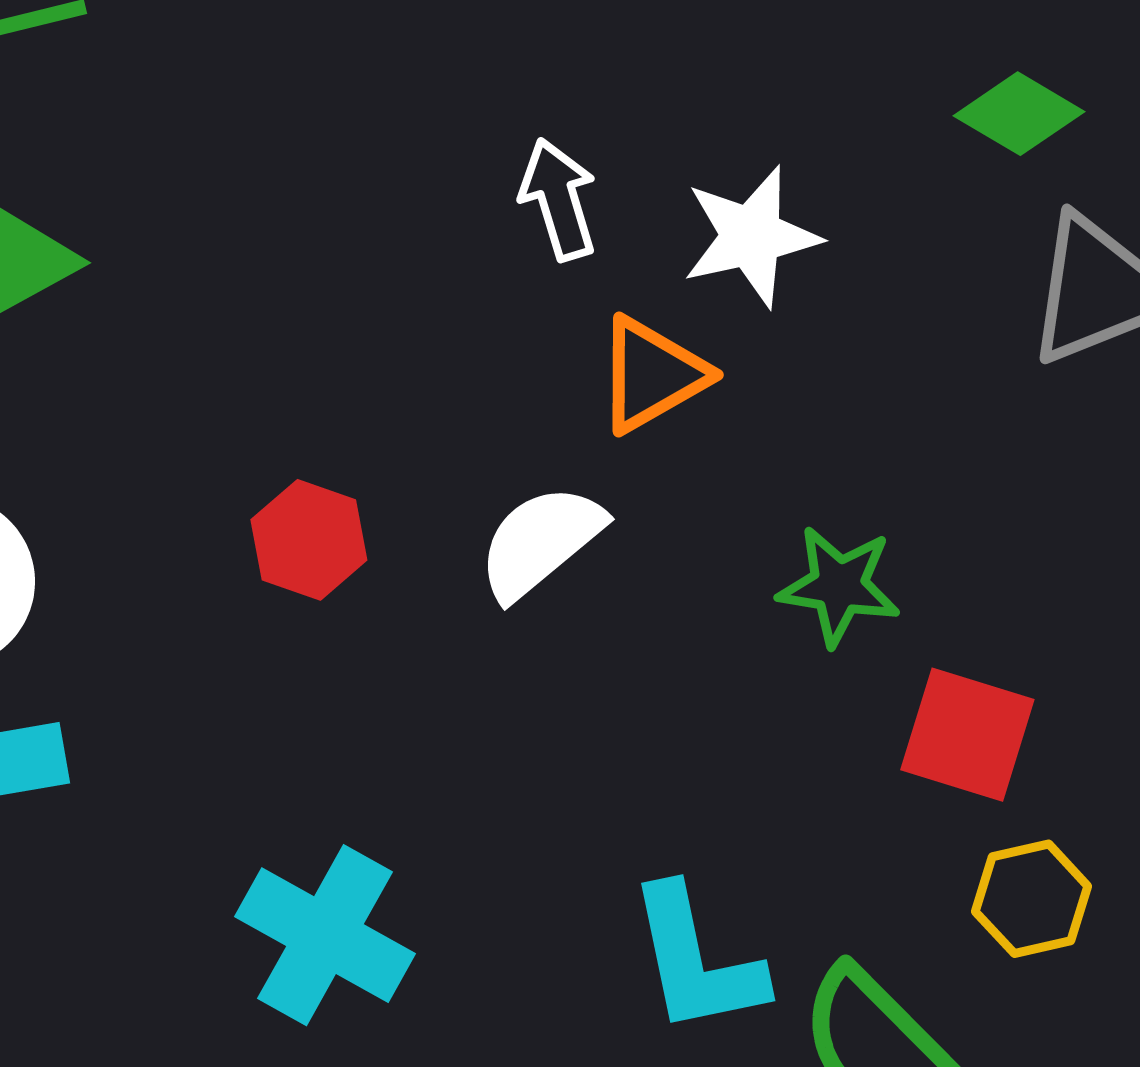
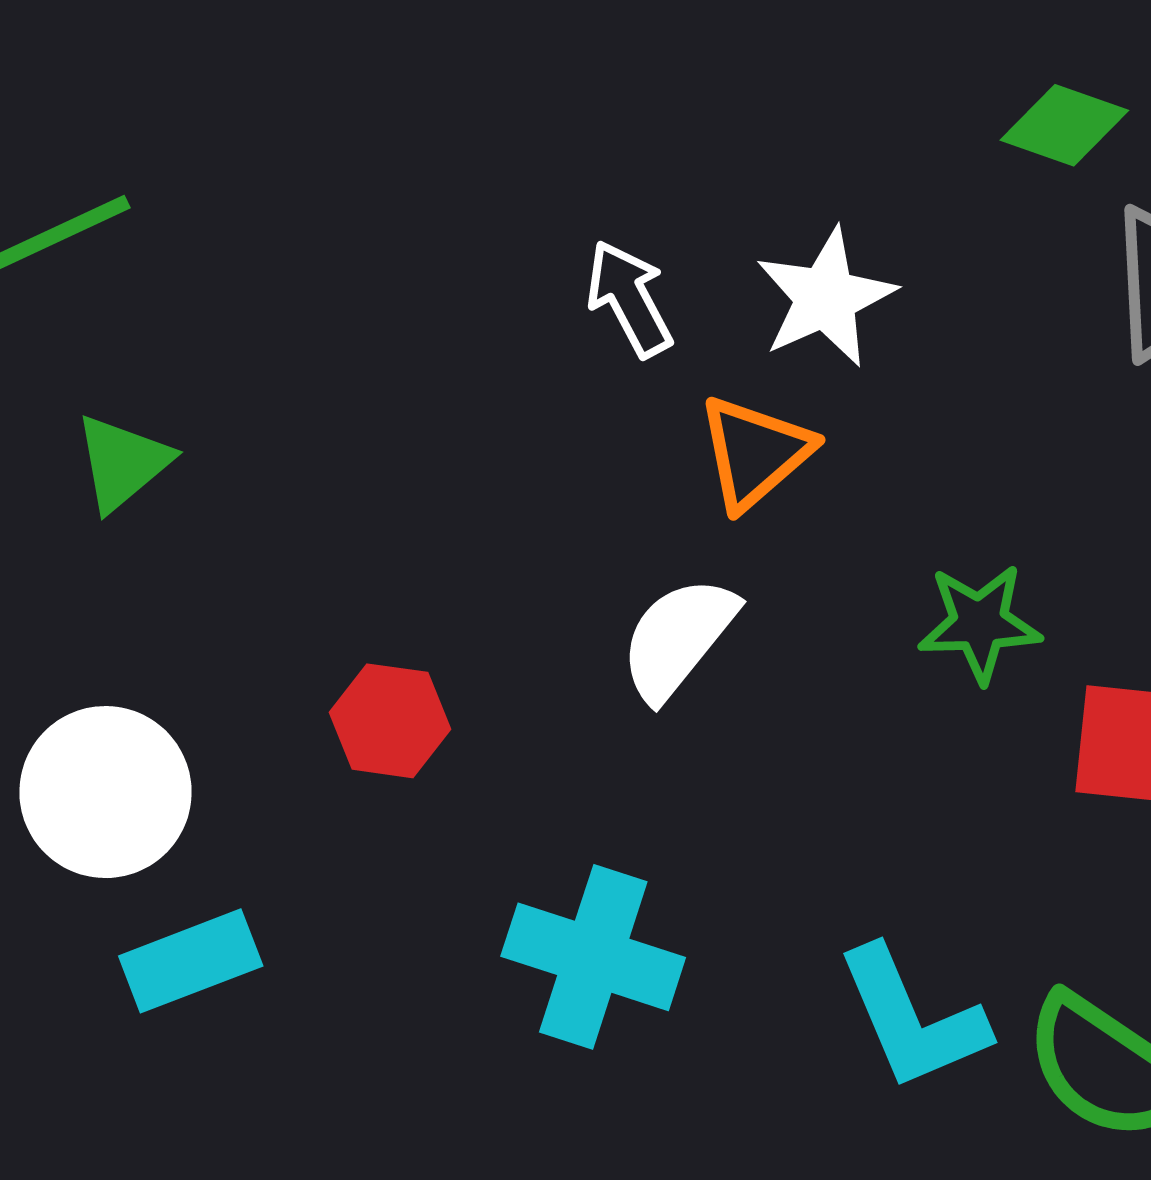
red hexagon: (309, 540) -> (390, 721), moved
cyan cross: (325, 935) -> (593, 957), moved

